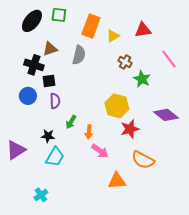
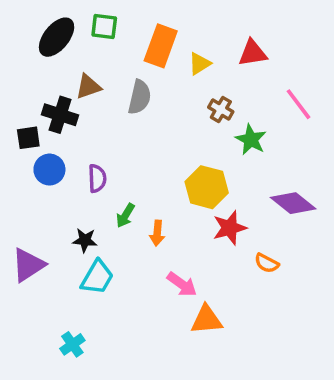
black square: (49, 81) -> (28, 138), moved
pink arrow: (100, 151) -> (182, 284), moved
orange semicircle: (143, 160) -> (267, 263), moved, size x0.6

